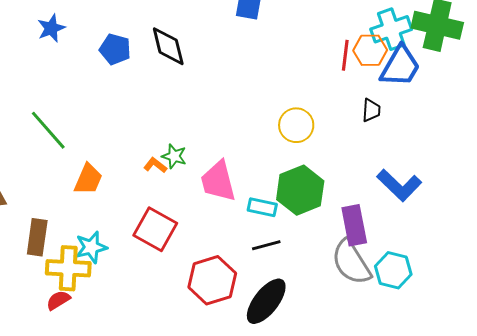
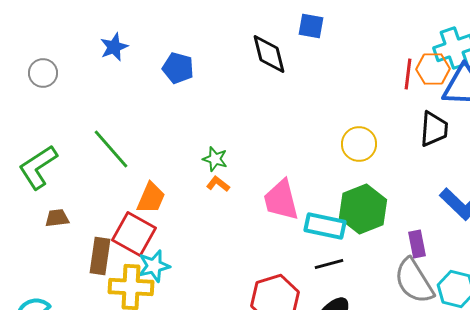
black diamond: (168, 46) -> (269, 54), moved
black trapezoid: (371, 110) -> (434, 129), size x1.5
green star: (174, 156) -> (215, 159), moved
cyan rectangle: (262, 207) -> (325, 226), size x1.4
purple rectangle: (354, 225) -> (417, 244), size x0.7
red square: (155, 229) -> (134, 234), moved

